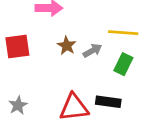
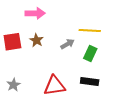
brown star: (67, 46) -> (36, 40), moved
black rectangle: (108, 102) -> (90, 81), moved

